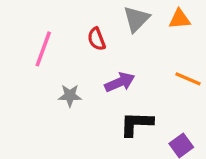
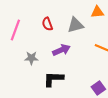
gray triangle: (136, 19) -> (75, 25), moved, turned 30
black L-shape: (136, 124) -> (53, 79), moved

